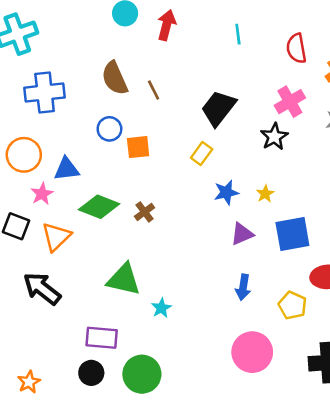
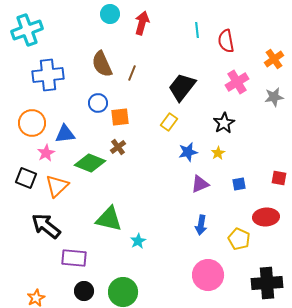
red semicircle: (296, 48) -> (226, 41), moved
brown line: (154, 90) -> (132, 73), turned 49
black star: (274, 137) -> (224, 123), moved
brown cross: (145, 212) -> (118, 147), moved
blue square: (292, 234) -> (239, 184), size x0.5
purple rectangle: (102, 338) -> (74, 258), moved

